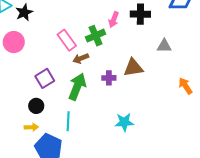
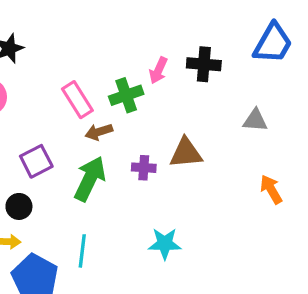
gray triangle: (164, 46) -> (255, 120), moved
cyan line: (68, 121) -> (82, 251), moved

